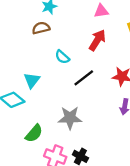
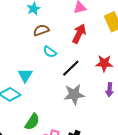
brown semicircle: (41, 28) -> (41, 30), moved
gray star: (70, 118) -> (74, 94), moved

